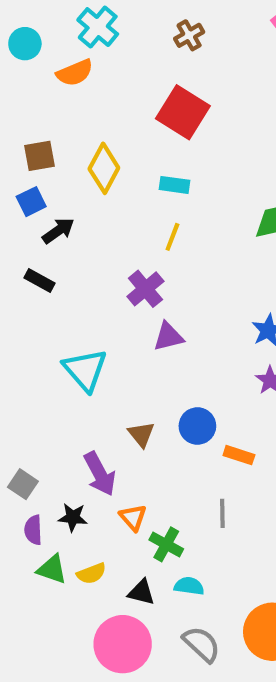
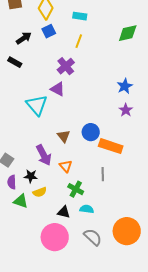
blue square: (31, 202) -> (49, 31), moved
purple triangle: (168, 337) -> (58, 89), moved, turned 42
orange rectangle: (239, 455) -> (111, 146), size x1.6
orange triangle: (133, 517) -> (66, 166), moved
yellow semicircle: (91, 574) -> (40, 192), moved

